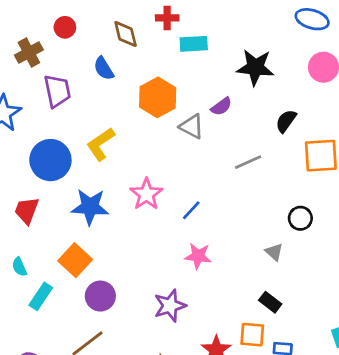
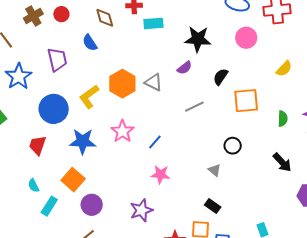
brown cross: (29, 53) -> (33, 16), moved
orange hexagon: (158, 97) -> (122, 84), moved
purple semicircle: (221, 106) -> (184, 68), moved

